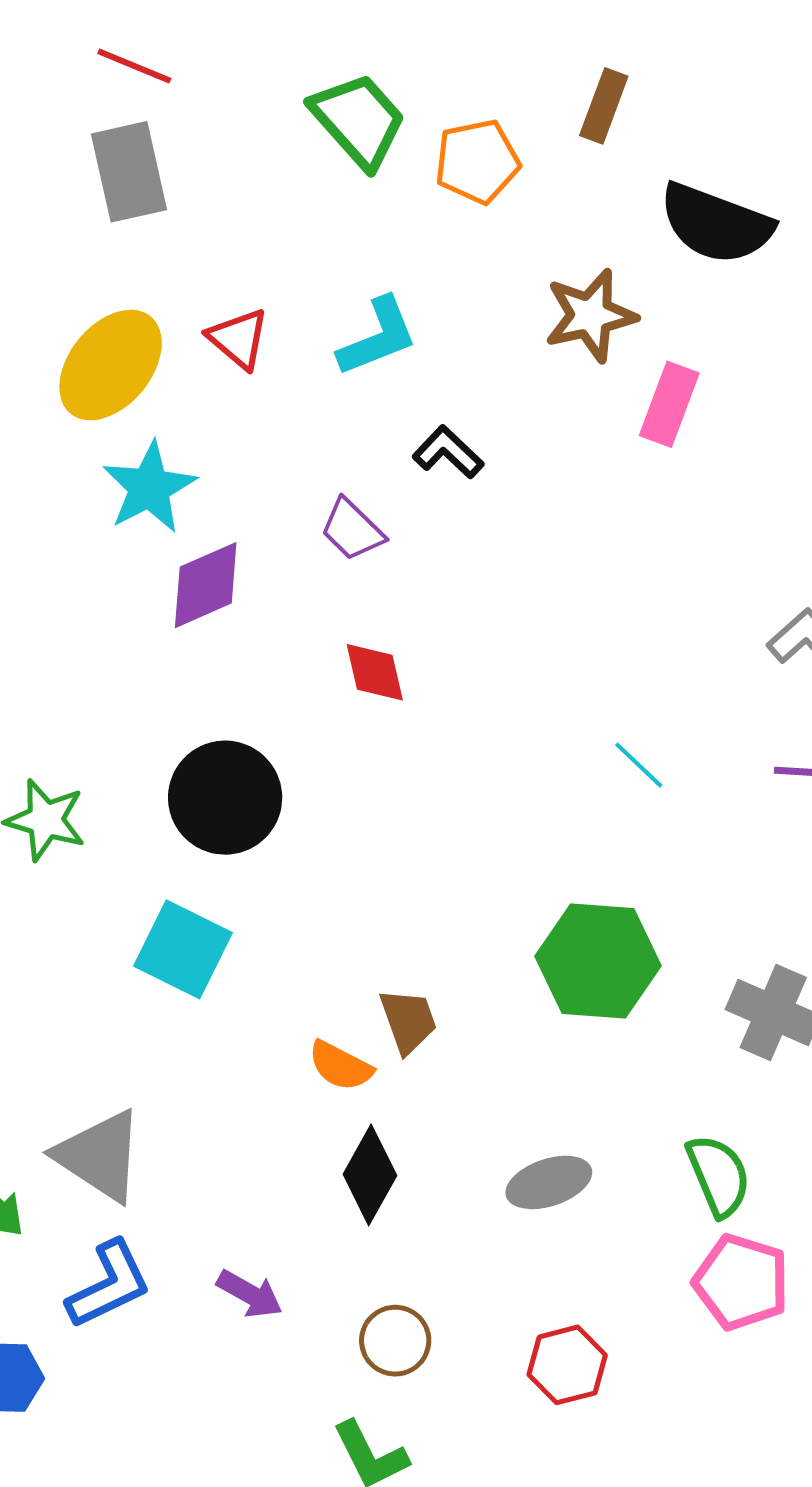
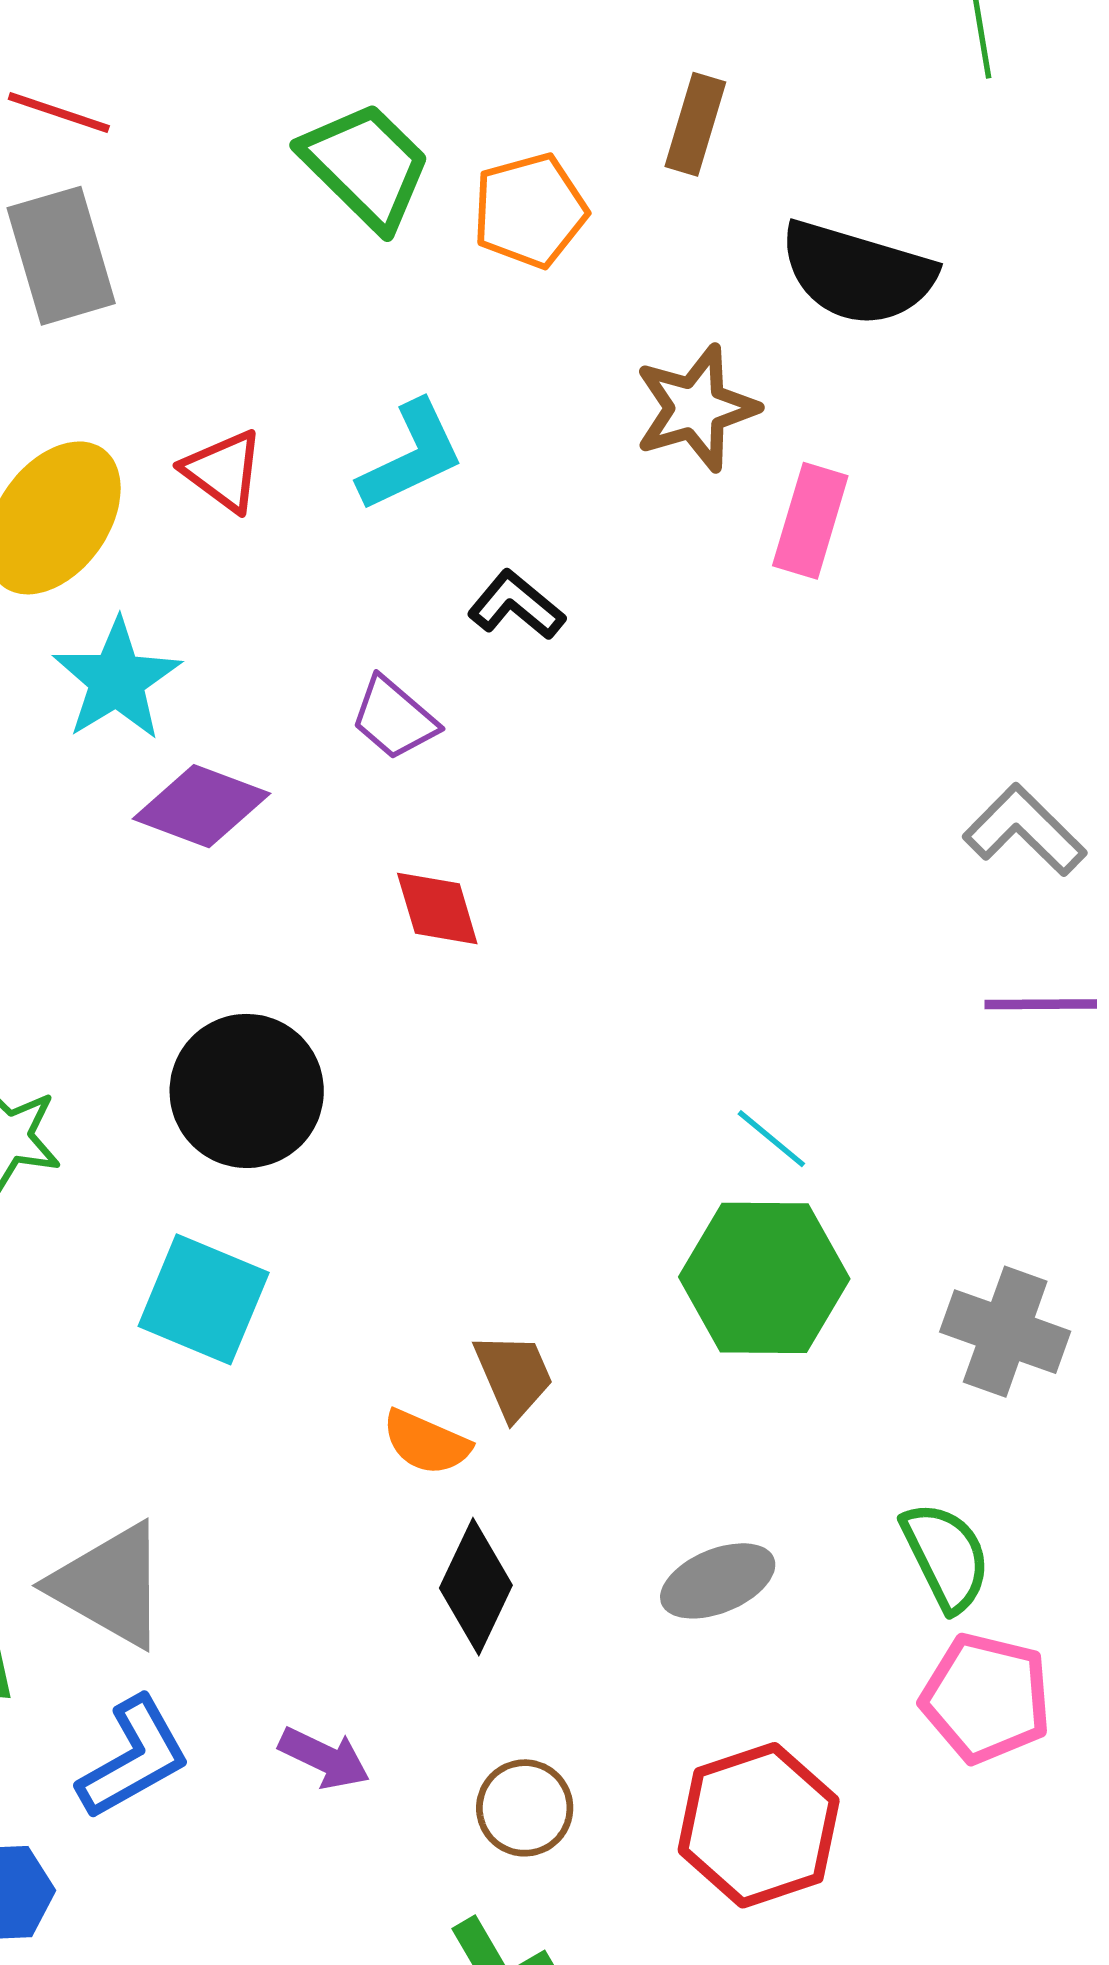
purple diamond: (206, 585) -> (201, 806), turned 48
cyan line: (639, 765) -> (771, 1139), moved
red hexagon: (567, 1365) -> (759, 1825), size x1.5

